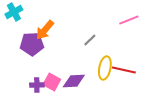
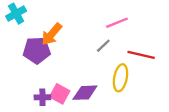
pink line: (129, 20) -> (117, 23), moved
red line: (124, 70) -> (141, 55), moved

